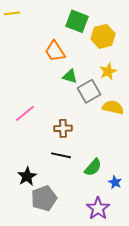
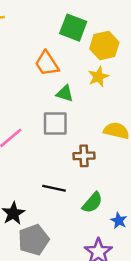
yellow star: (108, 71) -> (98, 77), moved
gray square: (89, 91) -> (55, 123), moved, turned 30
brown cross: (63, 128) -> (84, 156), moved

